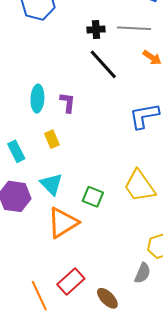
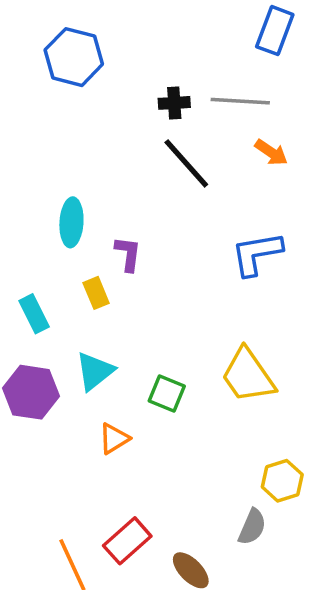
purple L-shape: (68, 103) -> (128, 254), moved
cyan triangle: (51, 184) -> (95, 371), turned 35
orange triangle: (63, 223) -> (114, 439), size x0.6

